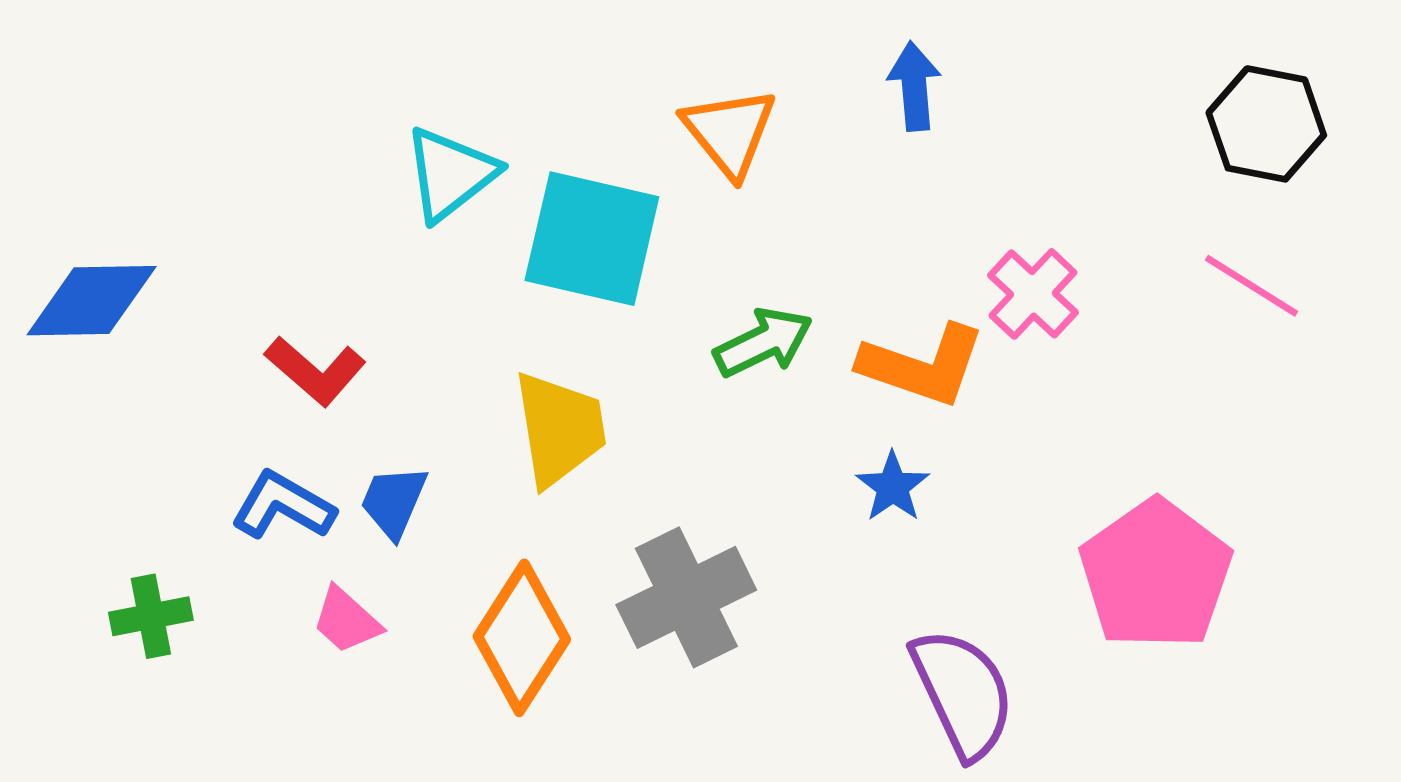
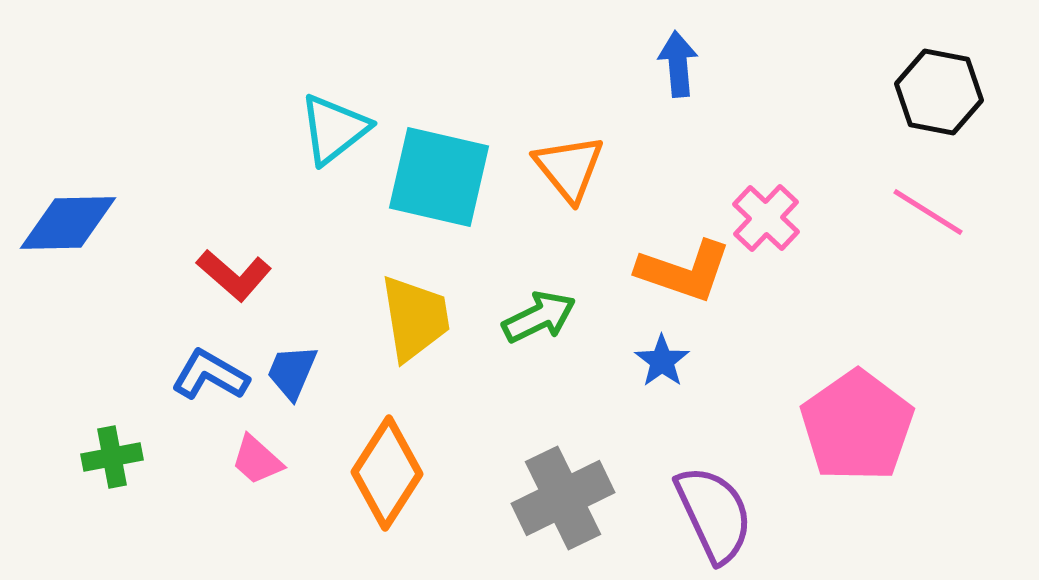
orange triangle: (729, 132) -> (569, 168), moved
green arrow: (763, 342) -> (539, 317), moved
gray cross: (686, 597) -> (563, 498), moved

